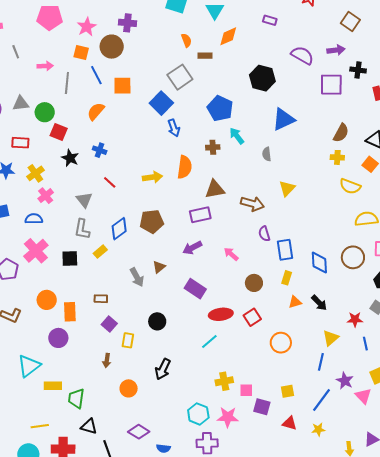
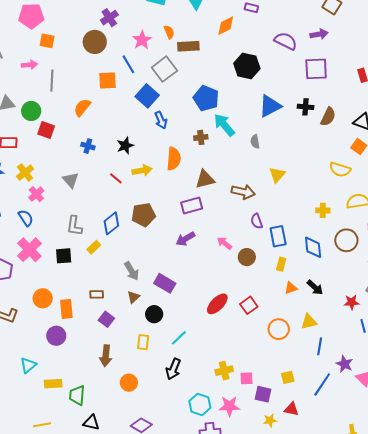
purple cross: (127, 23) -> (109, 18), turned -36
pink star: (87, 27) -> (142, 40), moved
orange diamond: (228, 36) -> (226, 26), moved
orange square: (81, 52) -> (47, 41), moved
brown rectangle: (205, 56) -> (188, 46), size x1.5
black cross: (358, 70) -> (305, 107), moved
blue line: (96, 75) -> (128, 64), moved
cyan arrow: (237, 136) -> (224, 125), size x1.4
yellow cross: (337, 157) -> (323, 210), moved
black star: (70, 158) -> (125, 146), moved, turned 30
red line: (110, 182) -> (116, 178), moved
gray triangle: (84, 200) -> (71, 180), moved
blue semicircle: (34, 219) -> (26, 218), turned 60
brown triangle: (159, 267) -> (133, 297), moved
brown circle: (254, 283) -> (247, 257), moved
purple rectangle: (195, 289) -> (165, 283), moved
red ellipse: (221, 314) -> (217, 304), turned -35
yellow triangle: (331, 338) -> (309, 322), moved, turned 30
yellow rectangle: (128, 340) -> (143, 342), moved
cyan line: (209, 342) -> (179, 338), moved
brown arrow: (107, 360) -> (106, 356), size x1.5
cyan triangle: (29, 366) -> (28, 365), size x0.7
black arrow: (163, 369) -> (173, 369), moved
yellow star: (318, 429) -> (270, 420), moved

